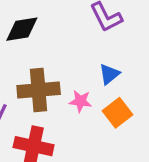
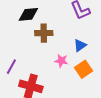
brown cross: (39, 90) -> (44, 33), moved, size x0.7

